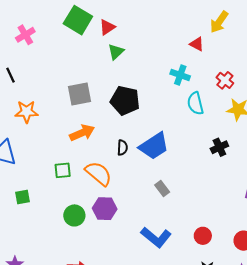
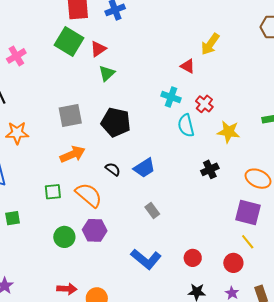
red cross: (225, 80) -> (204, 104), moved
blue trapezoid: (154, 146) -> (144, 168), size x0.7
black semicircle: (122, 148) -> (113, 169), turned -56

